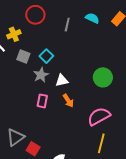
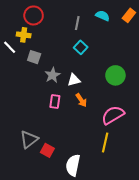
red circle: (35, 15) -> (34, 15), moved
yellow cross: (14, 34) -> (24, 35), turned 32
cyan square: (46, 56) -> (81, 47), moved
yellow line: (101, 143) -> (105, 143), moved

